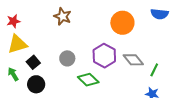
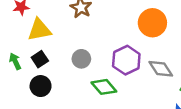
yellow triangle: (17, 44) -> (39, 30), moved
green arrow: (13, 74) -> (15, 61), moved

